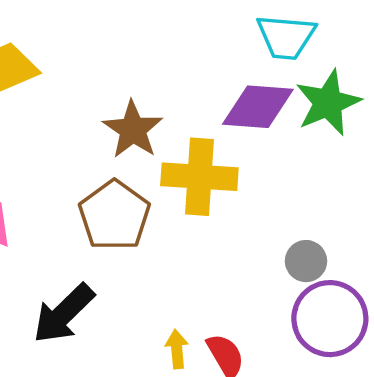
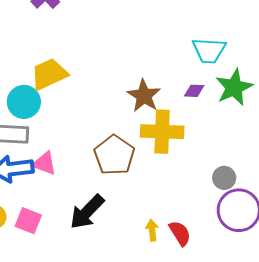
purple diamond: (258, 107) -> (194, 91), size x0.5
brown star: (133, 130) -> (144, 96), moved

